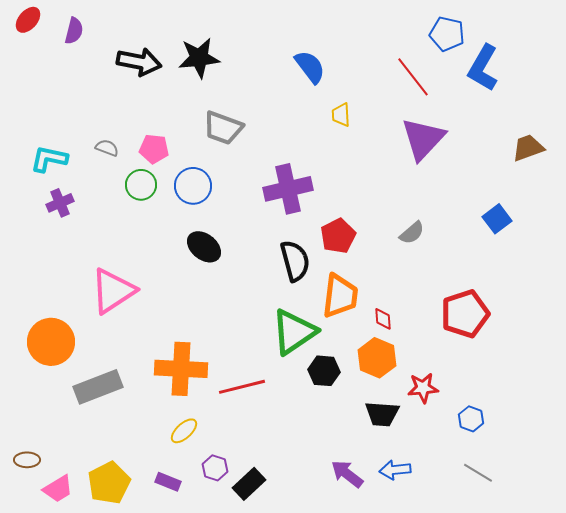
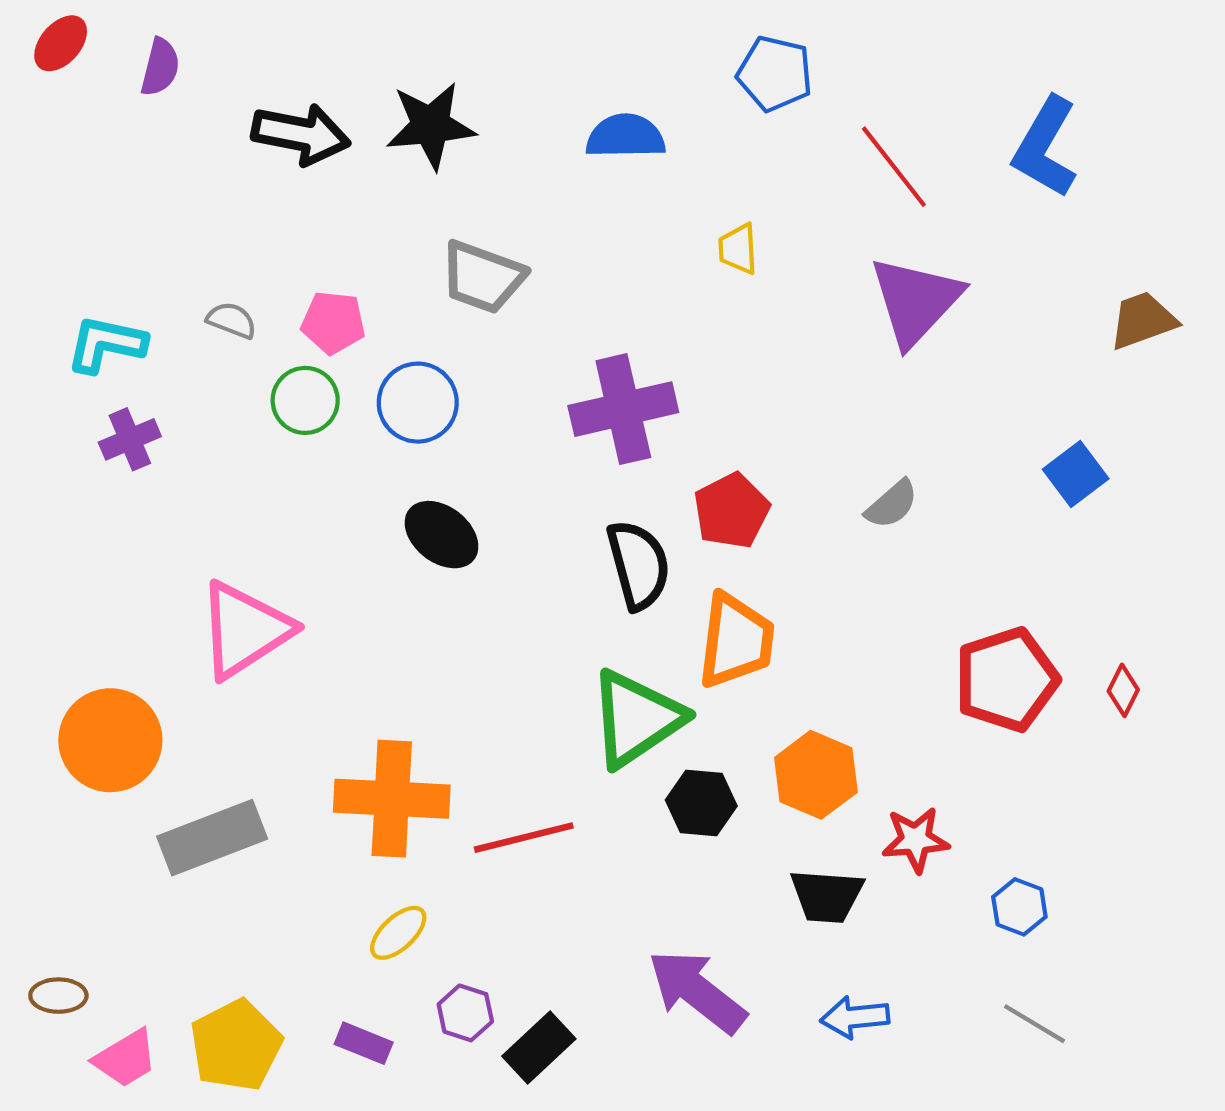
blue pentagon: (447, 34) -> (775, 74), moved
blue semicircle: (310, 67) -> (625, 136), moved, turned -54
red diamond: (383, 319) -> (1123, 690), moved, turned 30
purple arrow: (347, 474) -> (697, 991), moved, size x1.4

